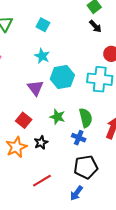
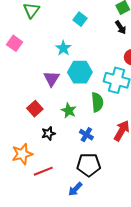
cyan square: (43, 25) -> (80, 19), moved
green semicircle: (86, 118) -> (97, 102), moved
orange star: (16, 147) -> (22, 154), moved

